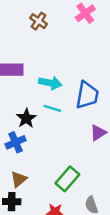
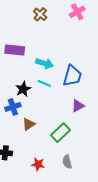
brown triangle: (19, 179) -> (29, 124), moved
green rectangle: (67, 179) -> (61, 133), moved

